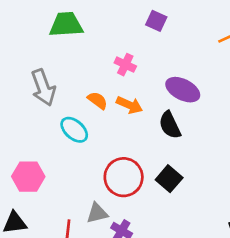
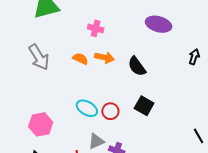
purple ellipse: (183, 90) -> (159, 24), moved
cyan ellipse: (74, 130) -> (87, 108), moved
red circle: (124, 177) -> (110, 111), size x0.6

